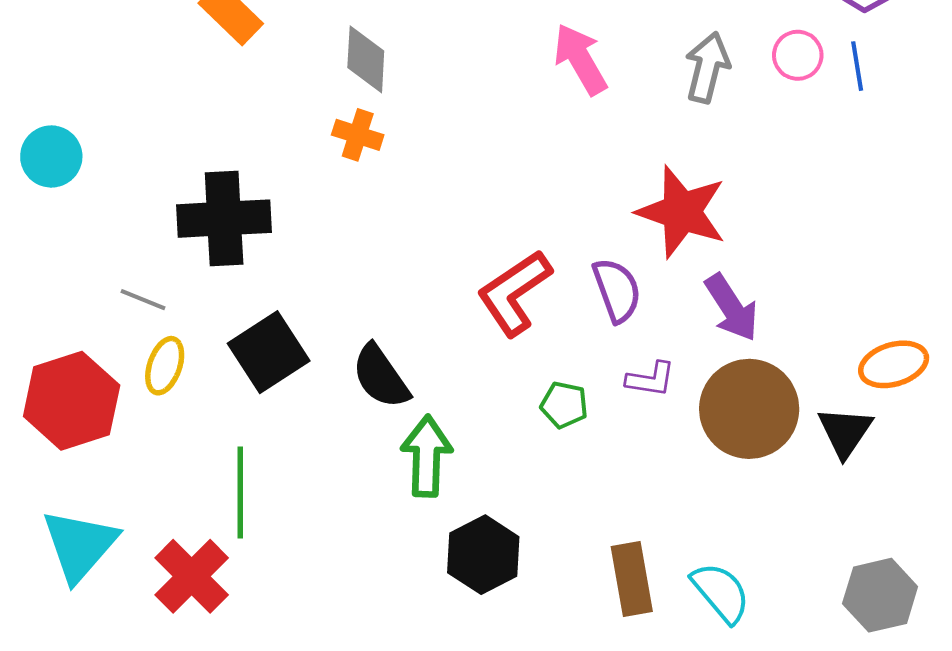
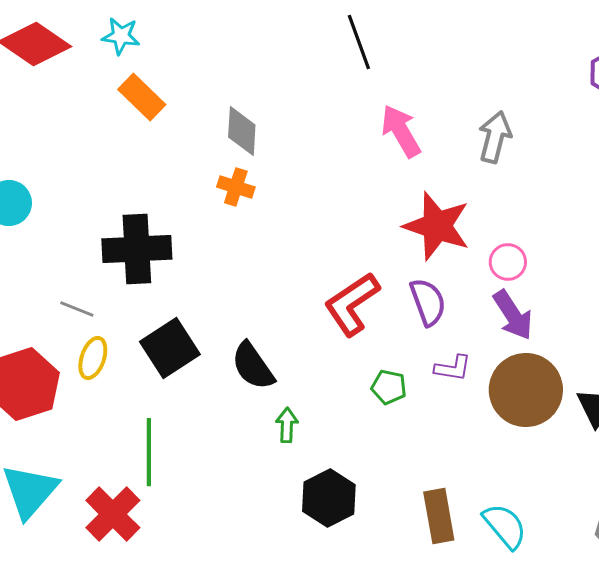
pink circle: (798, 55) -> (508, 262), moved
red star: (682, 212) -> (437, 226), moved
green arrow: (427, 456) -> (287, 425), size x0.6

